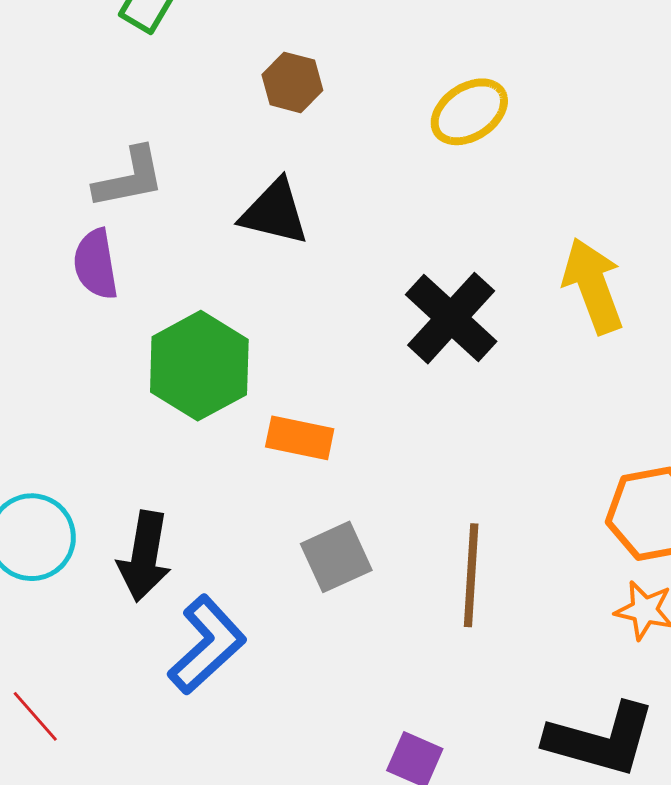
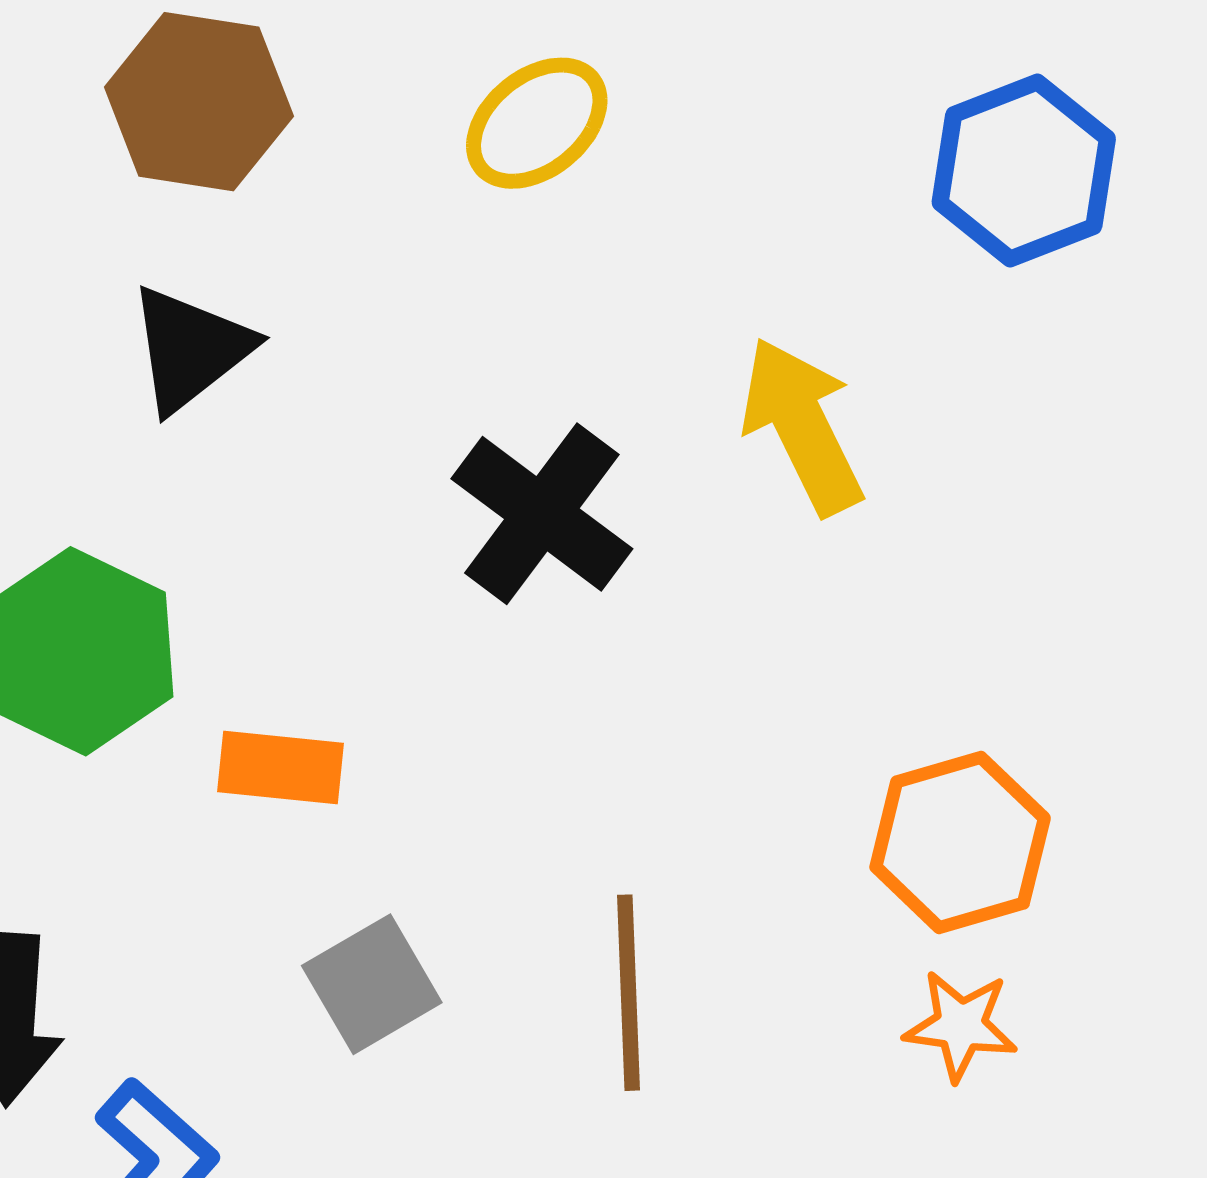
brown hexagon: (292, 82) -> (199, 102), size x1.6
black triangle: (275, 212) -> (190, 349), turned -46

